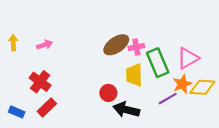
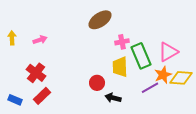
brown ellipse: (116, 45) -> (100, 20), moved
black arrow: (126, 110) -> (113, 98), size x0.7

